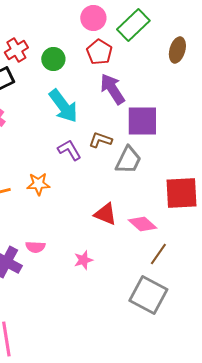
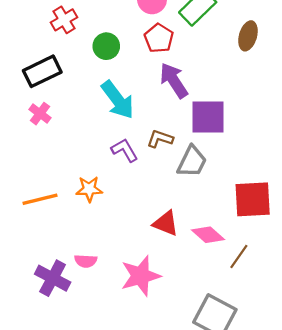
red cross: (16, 50) -> (64, 20), moved
brown line: (158, 254) -> (239, 256), moved
pink star: (83, 260) -> (141, 276), size x1.8

